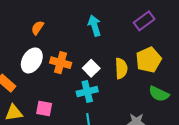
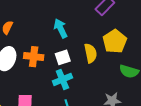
cyan arrow: (94, 26) -> (61, 28), moved
white square: (91, 68) -> (63, 57), turned 35

